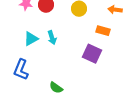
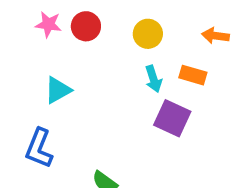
cyan arrow: (52, 38) -> (153, 79), moved

